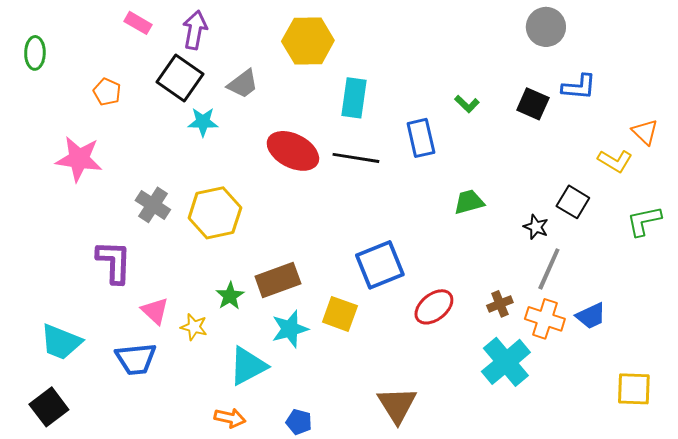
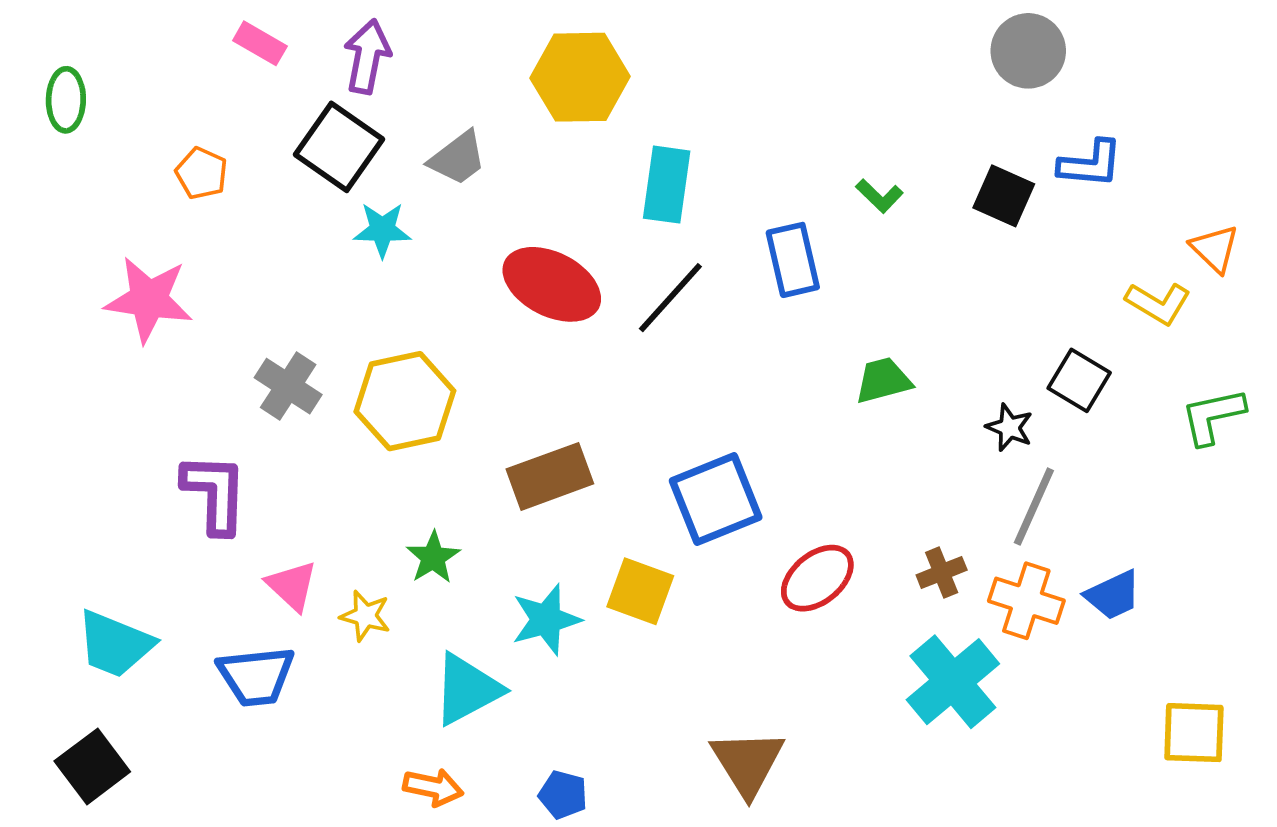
black line: (356, 158) -> (670, 298), turned -57
brown rectangle: (278, 280) -> (550, 476), moved

